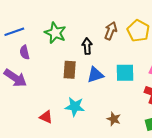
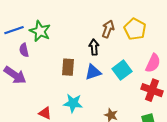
green star: (55, 33) -> (40, 31), moved
black arrow: (87, 46) -> (94, 47), moved
cyan square: (125, 73) -> (122, 70), turned -36

